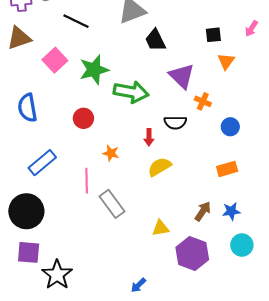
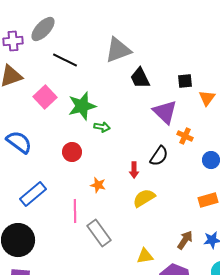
black square: (213, 35) -> (185, 81), moved
green arrow: (131, 92) -> (102, 127), moved, size x0.5
blue semicircle: (27, 108) -> (19, 142), turned 136
black semicircle: (175, 123) -> (159, 156), turned -55

